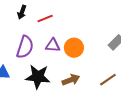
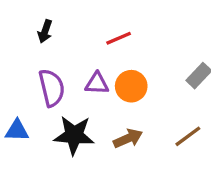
red line: (45, 19) -> (119, 38), moved
purple semicircle: (25, 47) -> (52, 88), turned -30

